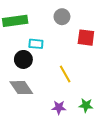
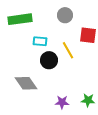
black circle: (23, 59) -> (49, 60), moved
yellow line: (65, 74) -> (68, 50), moved

